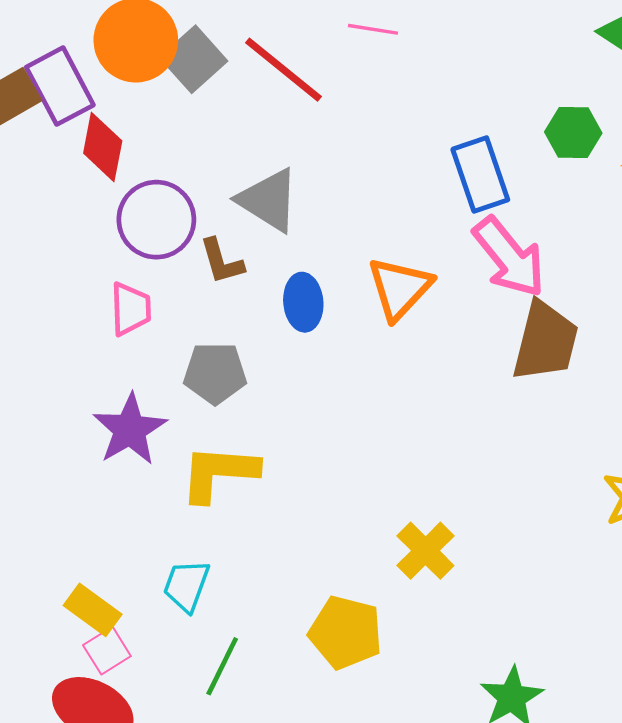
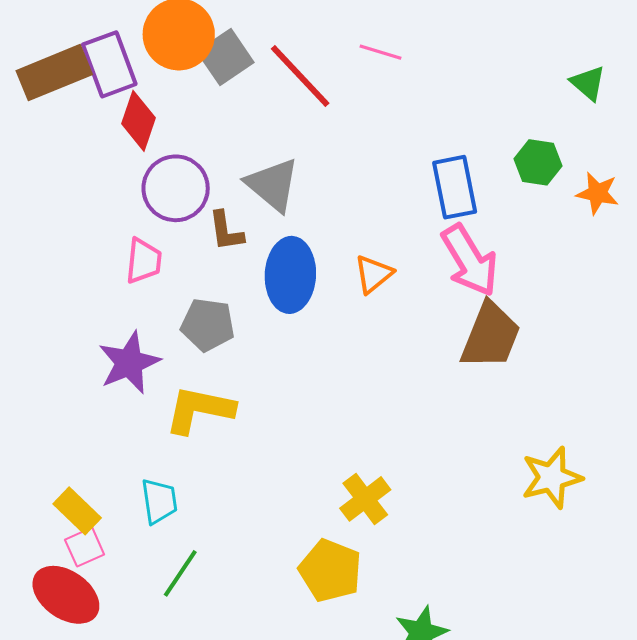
orange triangle: (400, 288) -> (373, 274), size x0.7
blue ellipse: (303, 302) -> (290, 275), size x1.5
cyan trapezoid: (186, 586) -> (159, 501), turned 144
yellow pentagon: (346, 632) -> (330, 570), moved

